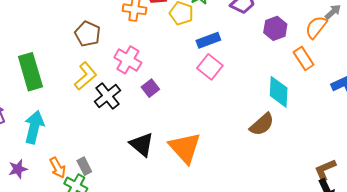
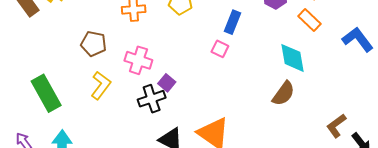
blue rectangle: (208, 40) -> (233, 22), moved, turned -35
pink square: (210, 67) -> (220, 49), size x0.7
black cross: (107, 96) -> (152, 99), moved, turned 32
brown L-shape: (325, 170) -> (336, 126), moved

